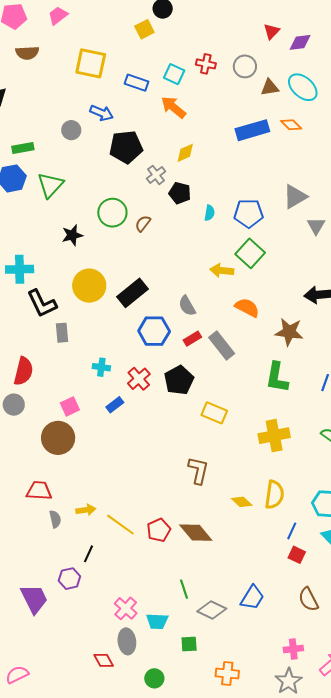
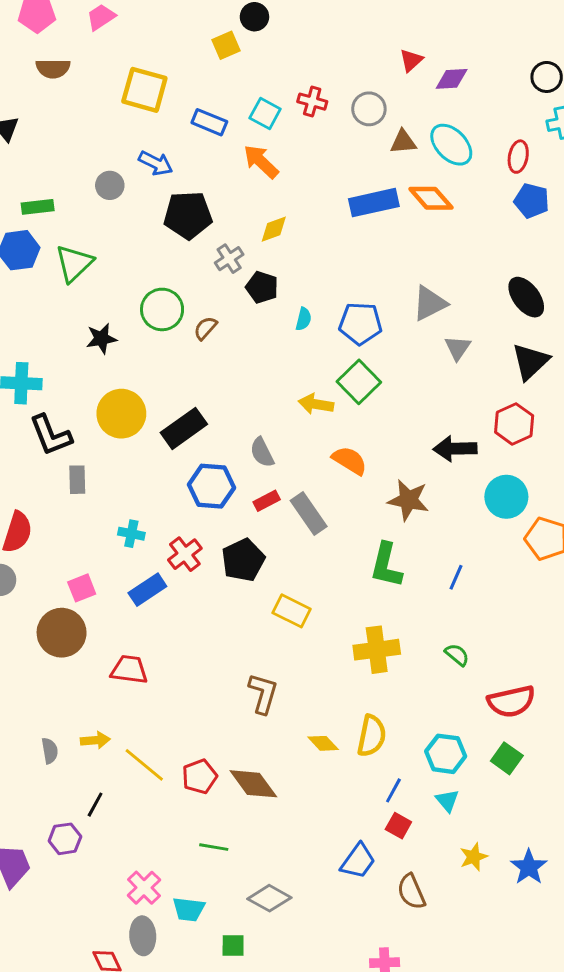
orange diamond: (291, 125) -> (431, 198), size x1.4
blue rectangle: (115, 405) -> (147, 590), size x1.4
red trapezoid: (39, 491) -> (129, 670), moved
green line: (184, 589) -> (214, 847), moved, turned -66
blue trapezoid: (252, 598) -> (358, 861), moved

